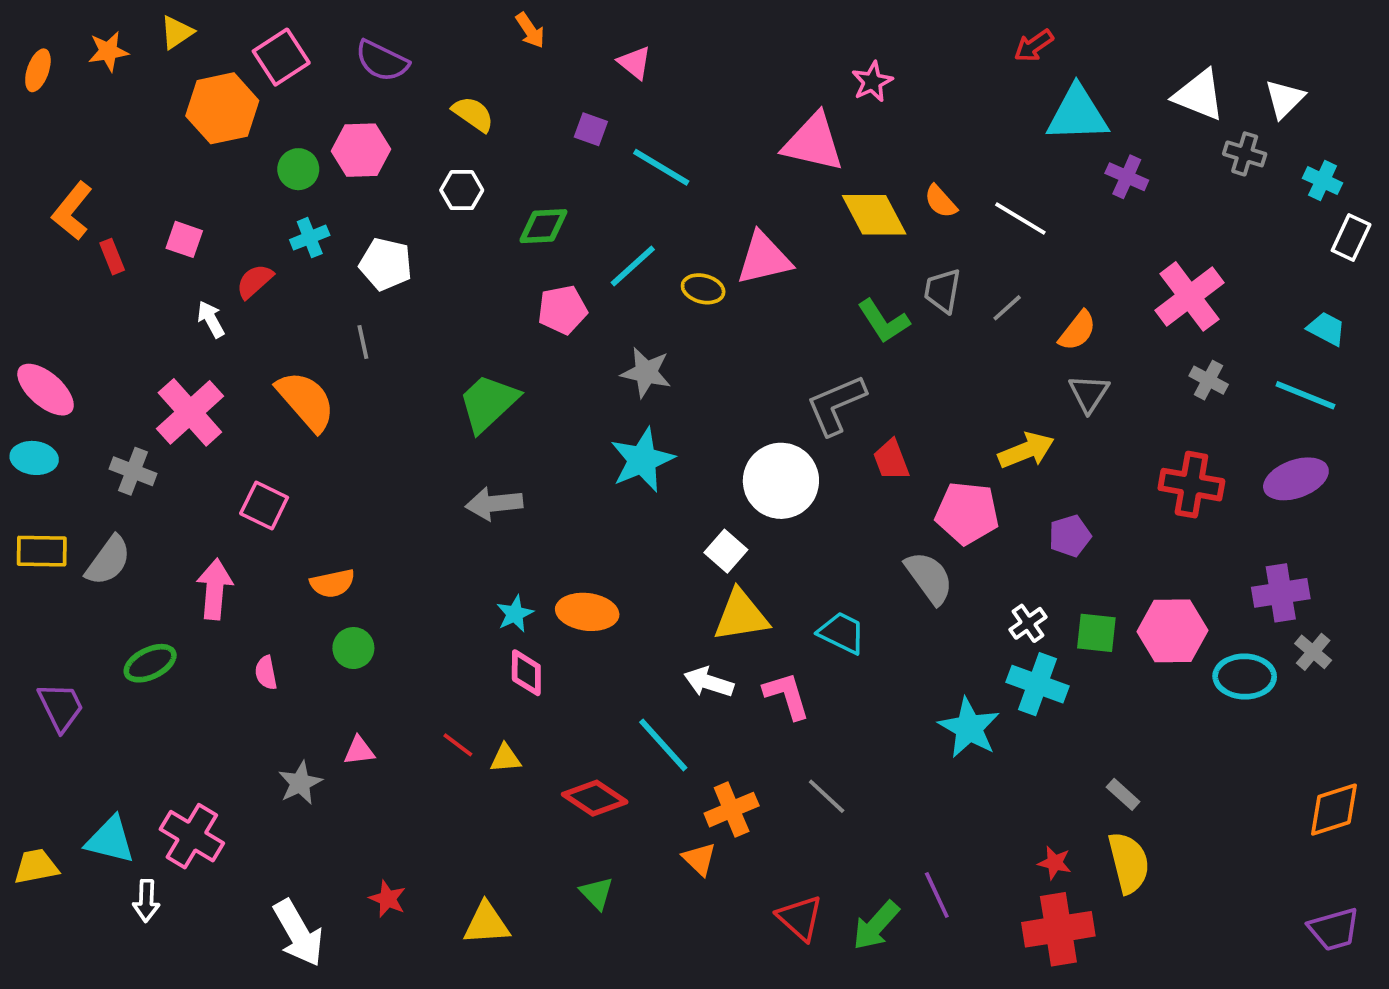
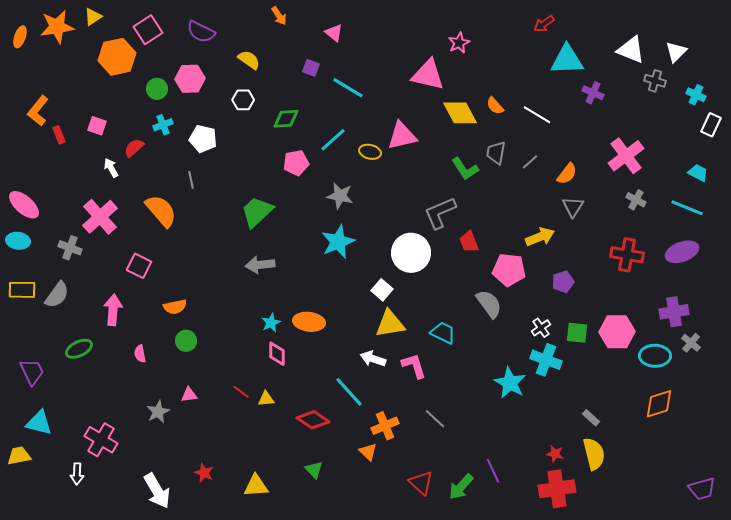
orange star: (108, 51) -> (57, 27), size x1.6
orange diamond: (1334, 810) -> (659, 404), moved
cyan triangle: (110, 840) -> (39, 423), moved

